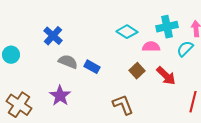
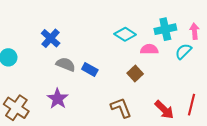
red arrow: (166, 76) -> (164, 110), moved

